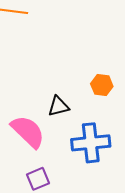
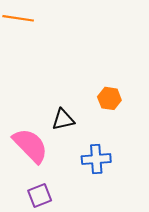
blue cross: (91, 143) -> (96, 159), size x0.7

